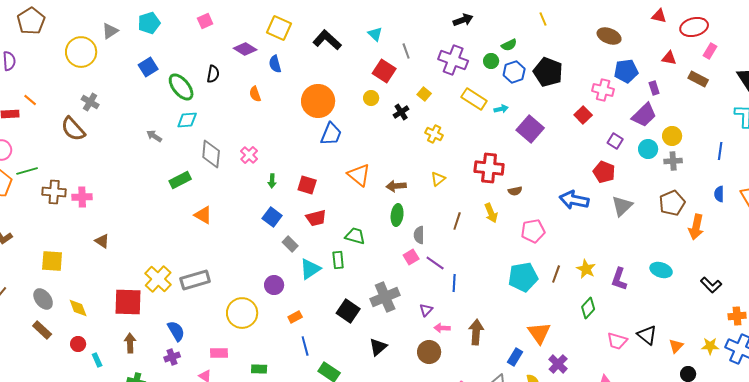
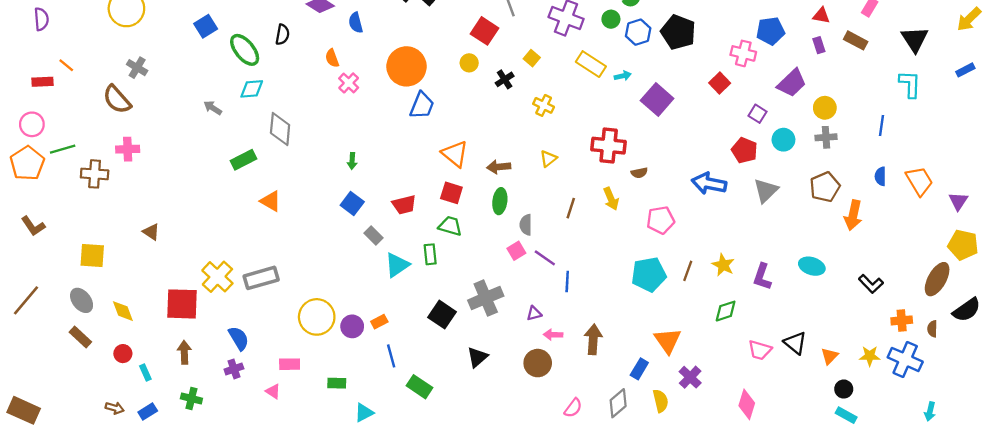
purple rectangle: (654, 88) -> (819, 45), moved
cyan circle: (648, 149) -> (783, 140), moved
pink cross: (249, 155) -> (349, 83), moved
red square: (307, 185) -> (451, 193), moved
pink cross: (82, 197) -> (128, 149), moved
purple circle: (274, 285) -> (352, 326), moved
green diamond: (588, 308) -> (726, 311), turned 30
purple triangle: (426, 310) -> (534, 313), turned 32

